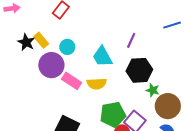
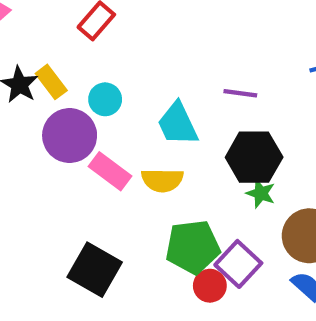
purple line: (131, 40) -> (240, 93), turned 70
green star: (153, 90) -> (261, 193), moved

